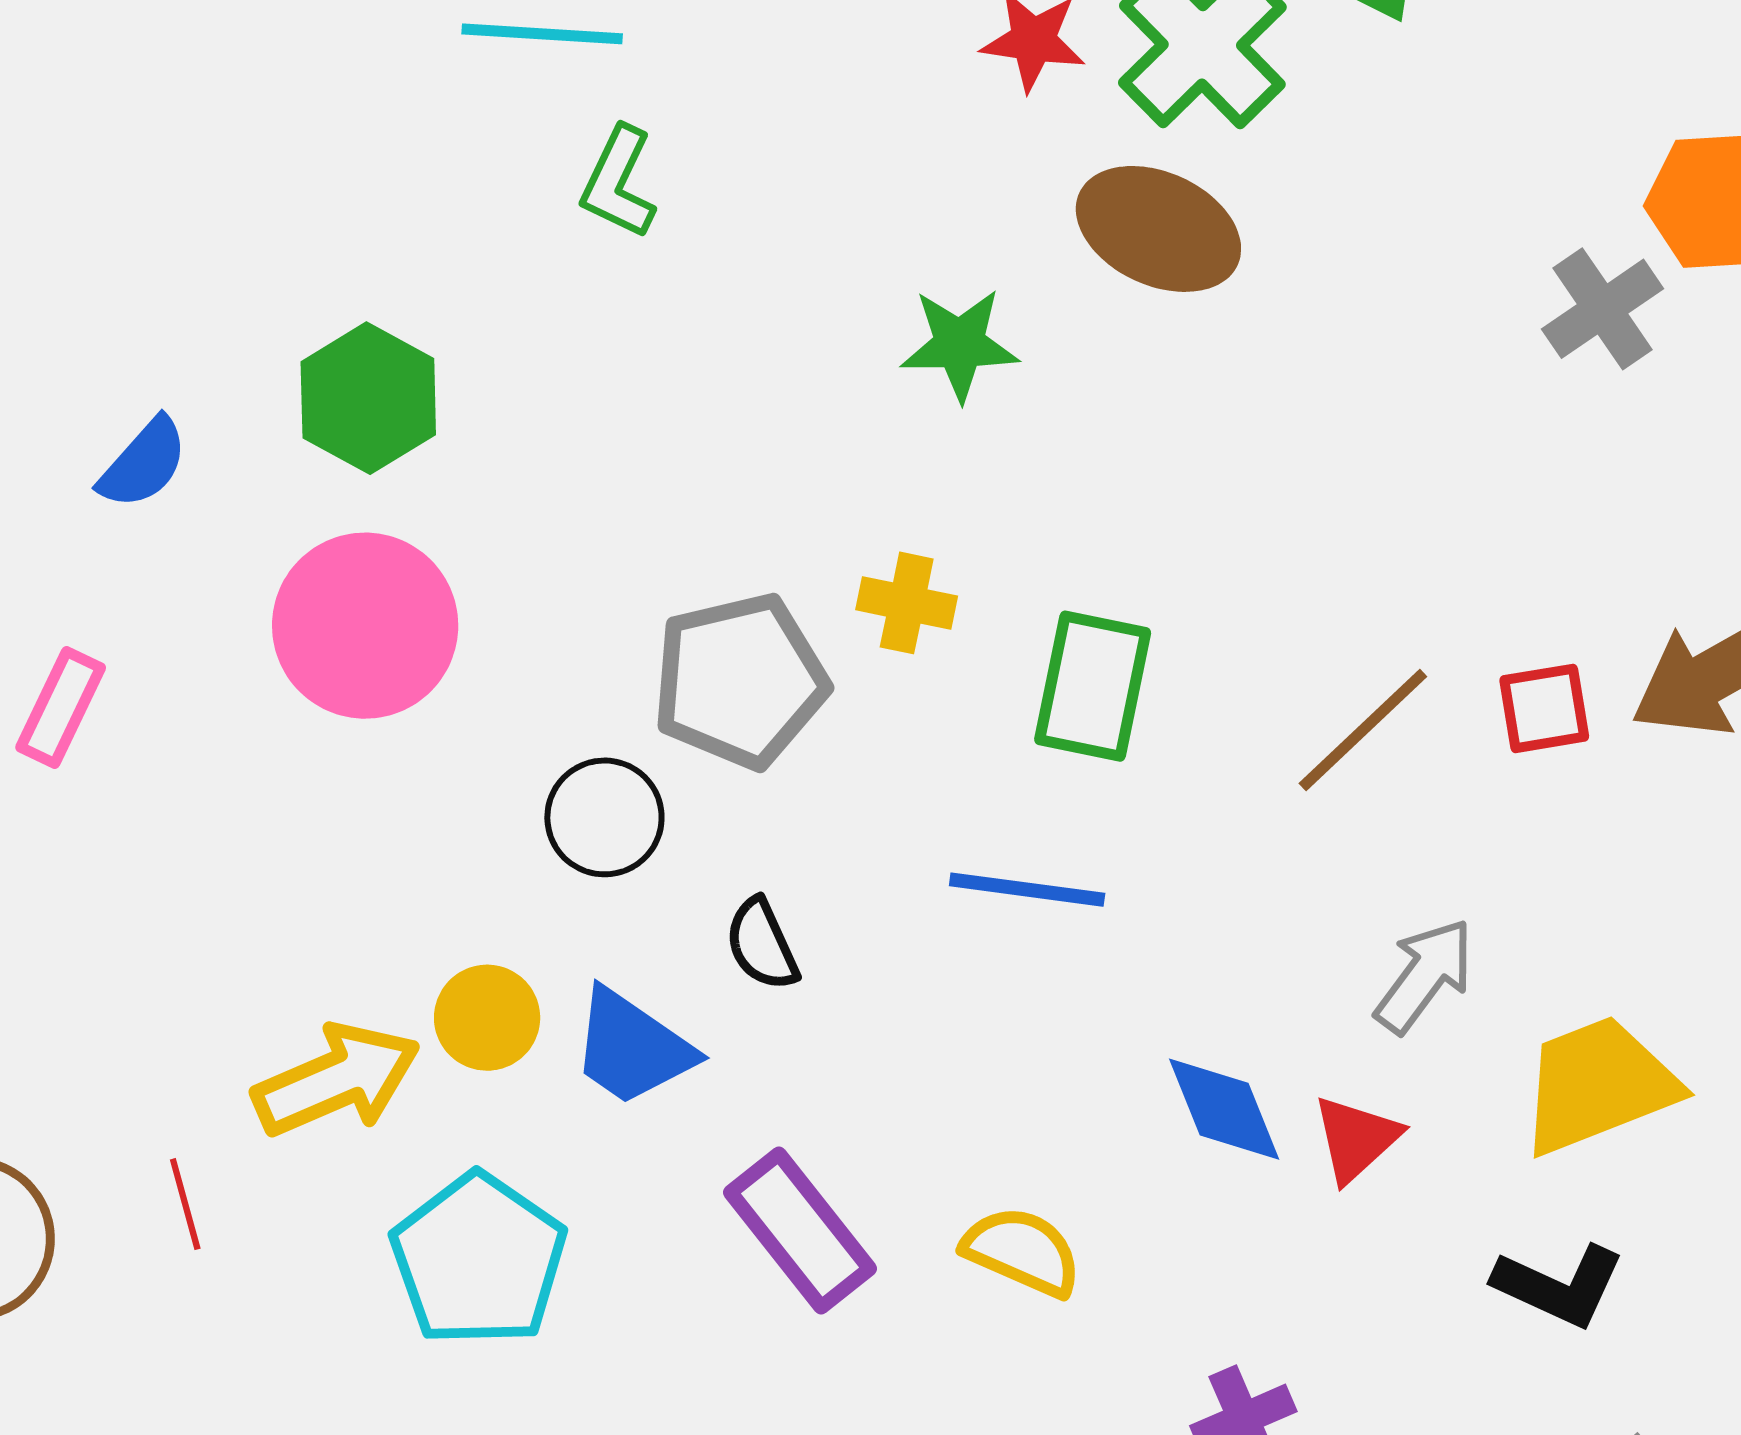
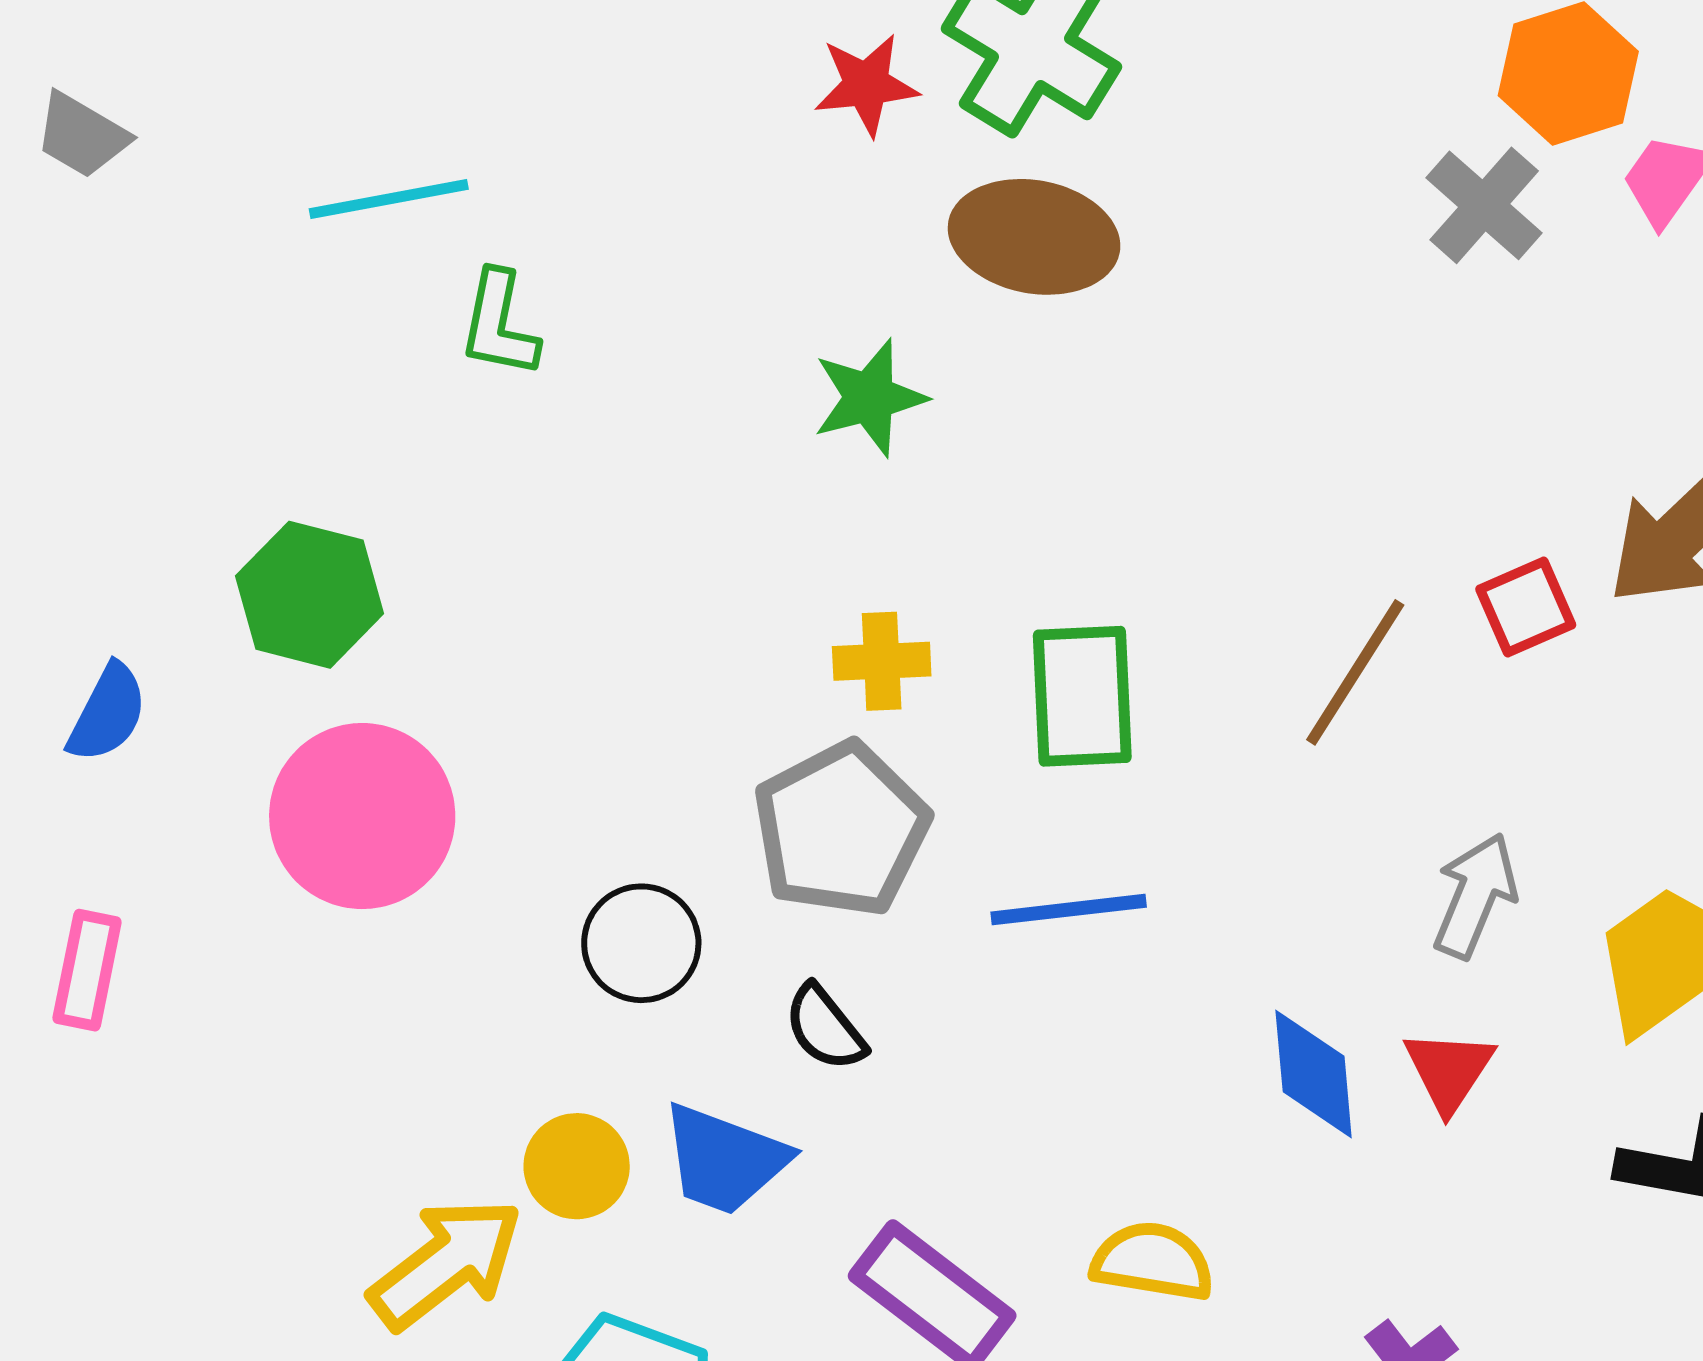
gray pentagon: (740, 681) -> (841, 829), moved
blue diamond: (1224, 1109) -> (1314, 1074), turned 31

